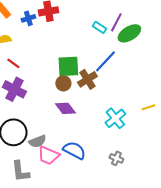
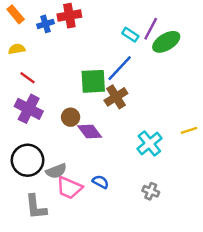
blue line: (105, 61) -> (120, 68), moved
brown circle: (63, 83) -> (71, 117), moved
blue semicircle: (74, 150) -> (100, 182), size x0.6

